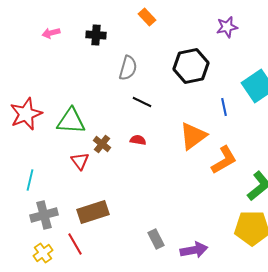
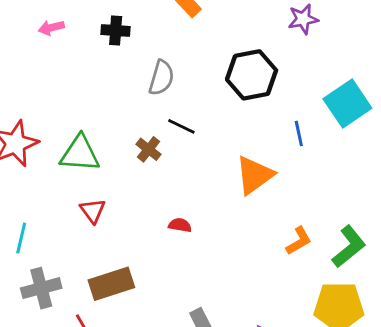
red semicircle: (138, 140) -> (180, 225), moved
brown cross: (102, 144) -> (149, 149), moved
orange L-shape: (224, 160) -> (299, 241), moved, size x0.7

